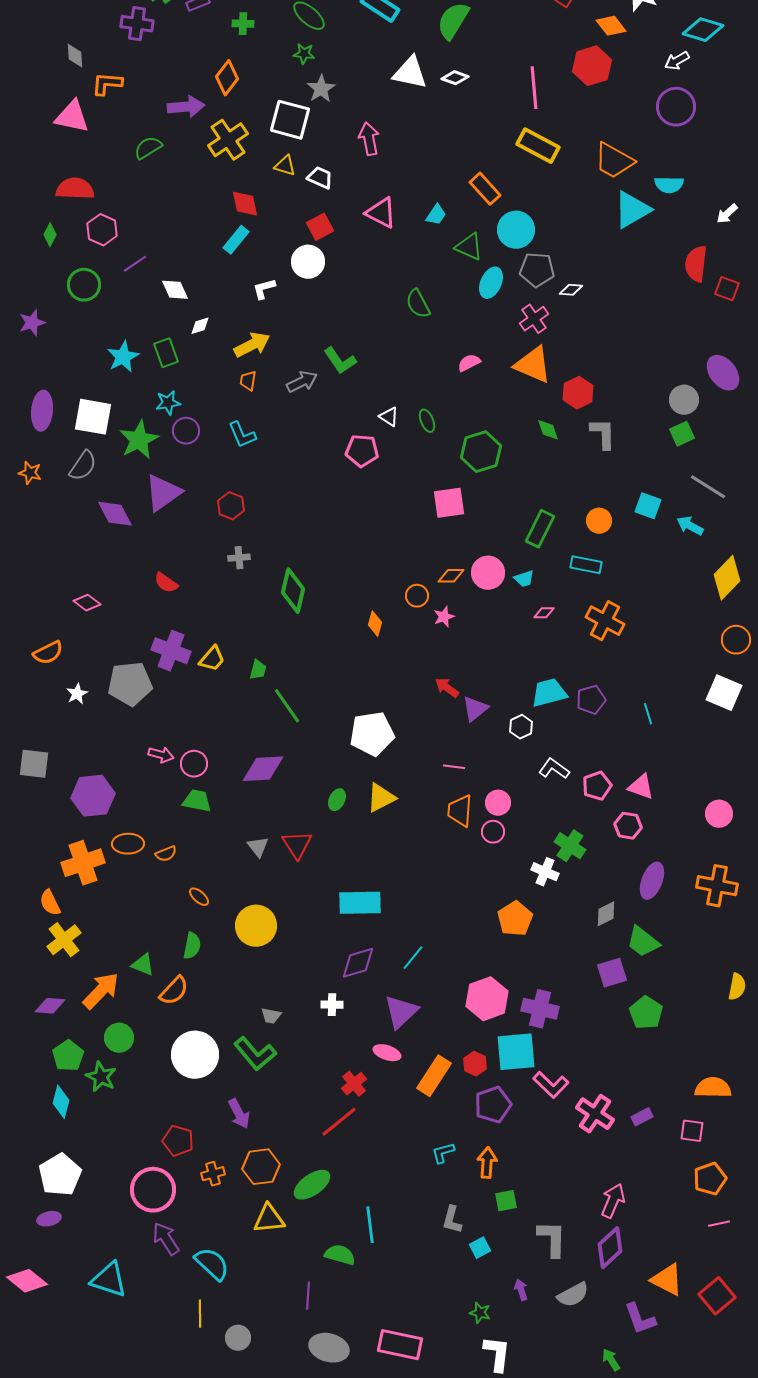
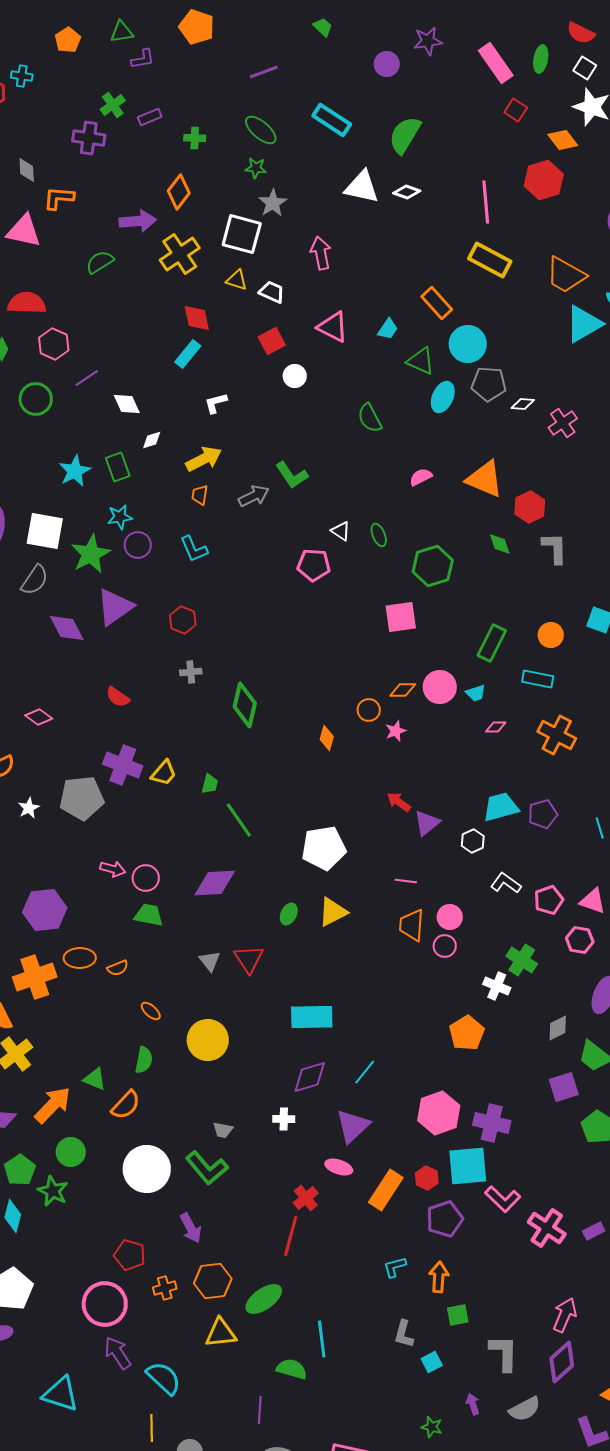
white circle: (308, 262) -> (295, 376), moved, size x0.7
pink cross: (534, 319) -> (563, 423), moved
red line: (339, 1122) -> (291, 1236), turned -36

